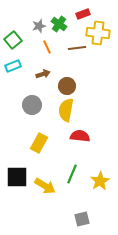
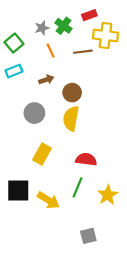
red semicircle: (80, 136) -> (86, 159), moved

